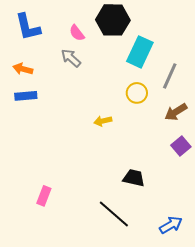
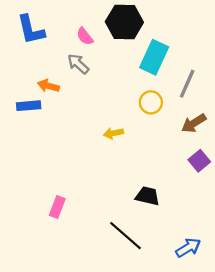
orange arrow: (23, 69) -> (48, 86), moved
pink rectangle: (44, 196) -> (57, 207), moved

